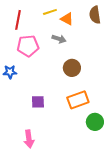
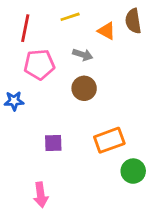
orange triangle: (67, 19) -> (107, 31), moved
brown circle: (72, 68) -> (84, 88), moved

